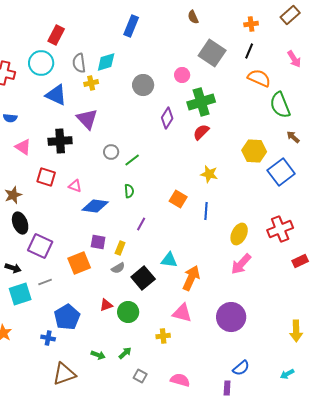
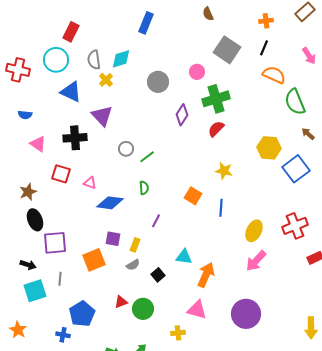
yellow cross: (91, 83) -> (106, 80), turned -32
purple square: (40, 246) -> (55, 243), turned -30
black square: (143, 278) -> (158, 275), size x0.6
gray line: (45, 282) -> (60, 279), turned -64

